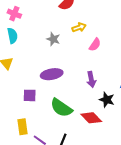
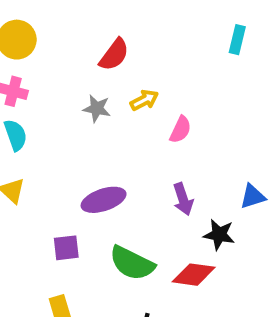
gray star: (53, 39) -> (97, 108), moved
red diamond: (91, 118) -> (194, 275), turned -30

